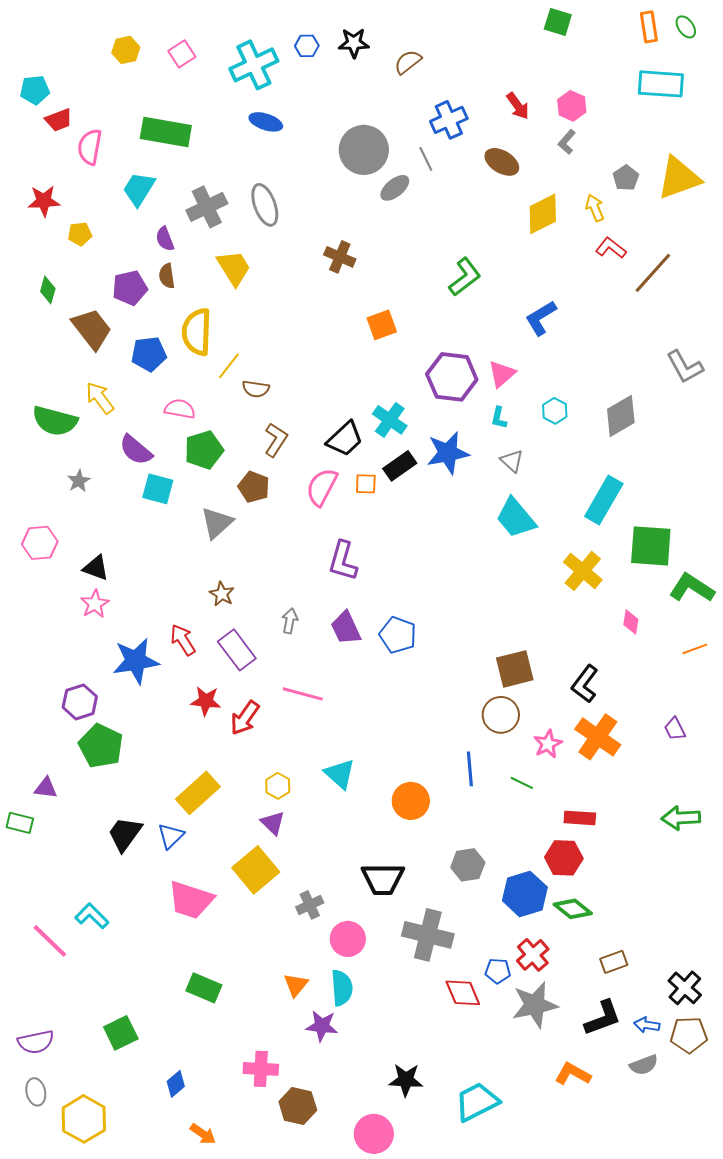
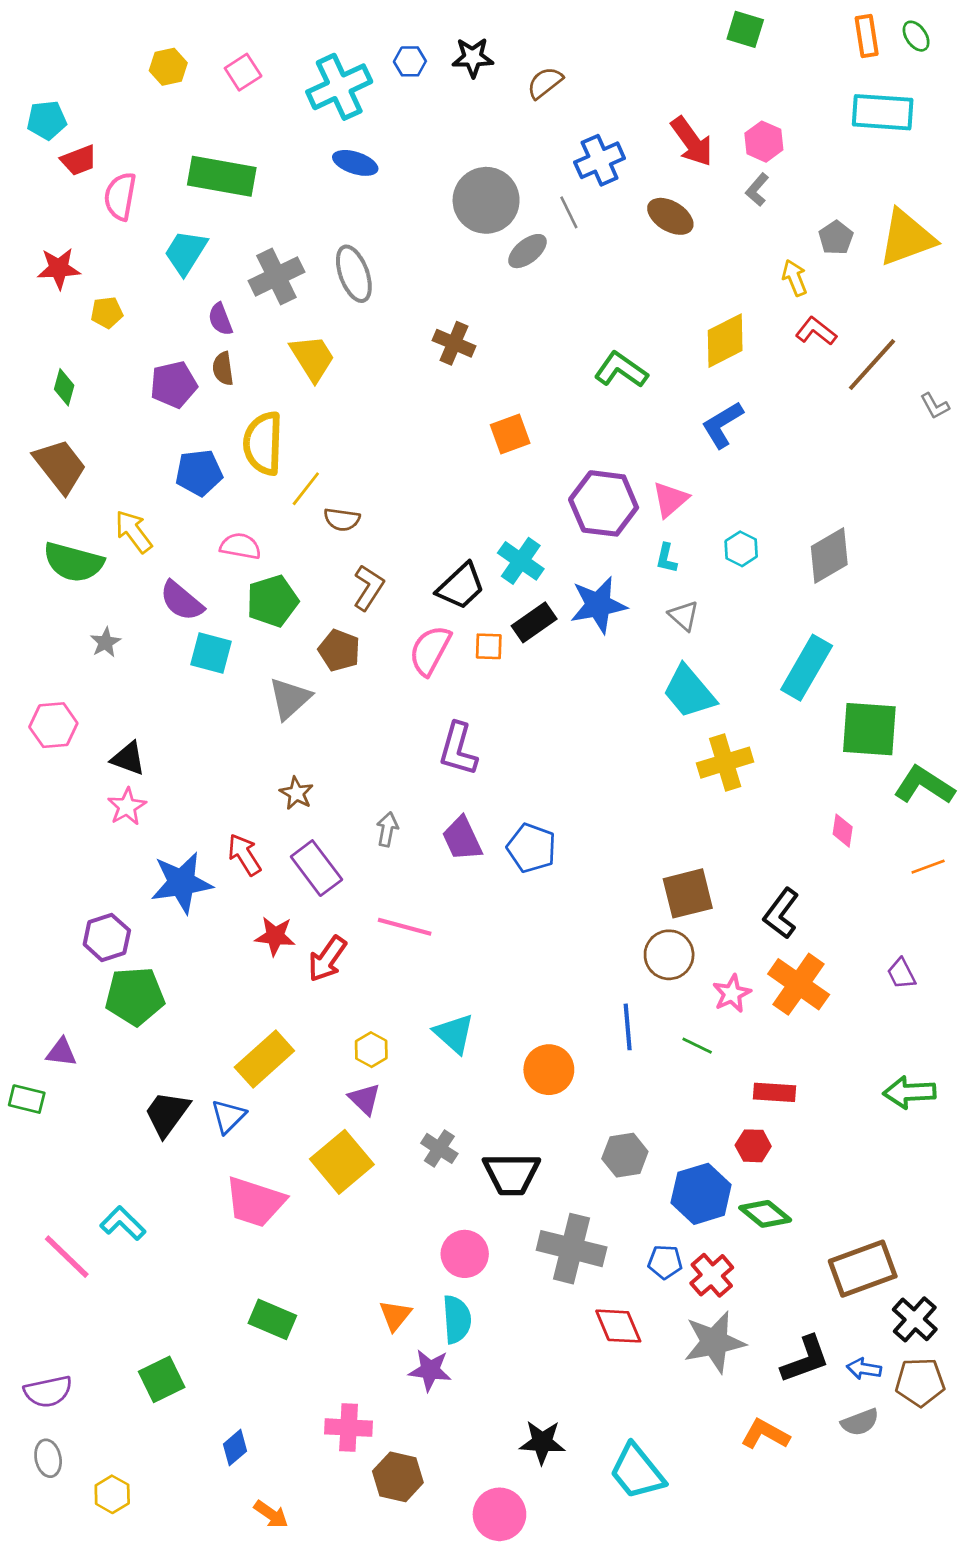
red arrow: (518, 106) -> (692, 142), size x1.4
yellow diamond: (543, 214) -> (725, 341), moved
green L-shape: (465, 277) -> (621, 370), turned -108
brown trapezoid: (92, 329) -> (60, 466), moved
gray L-shape: (685, 367) -> (935, 406), moved, size x0.6
yellow cross: (583, 571) -> (725, 763), moved, turned 33
green pentagon: (101, 746) -> (135, 996), turned -30
red hexagon: (564, 858) -> (753, 1146), size x0.7
gray cross: (310, 905) -> (439, 1148), moved, turned -32
brown rectangle: (614, 962) -> (863, 1269), moved, size x1.8
blue pentagon: (498, 971) -> (665, 1262), moved
cyan trapezoid: (477, 1102) -> (637, 1472), turned -102
yellow hexagon: (84, 1119) -> (112, 1494), size x0.6

